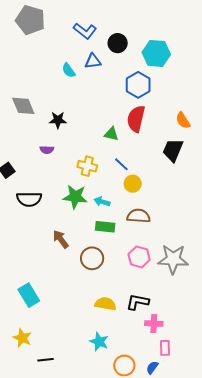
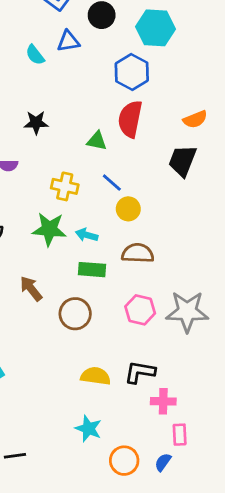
black star: (58, 120) -> (36, 123), moved
orange semicircle: (183, 120) -> (195, 119), turned -78

